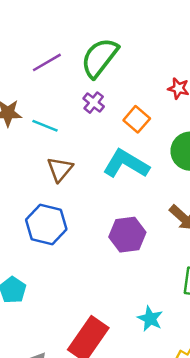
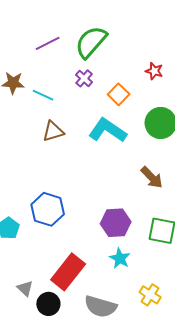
brown triangle: (60, 169) -> (53, 131), turned 30
blue hexagon: (46, 225) -> (48, 209), moved
purple hexagon: (127, 235) -> (116, 223), moved

